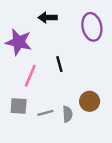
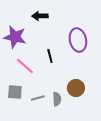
purple ellipse: (92, 27) -> (78, 40), moved
pink line: (30, 76) -> (25, 66), turned -72

